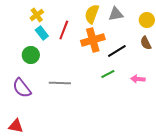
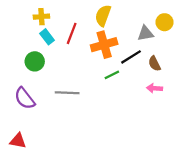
gray triangle: (116, 14) -> (145, 33), moved
yellow cross: (37, 15) -> (41, 17), turned 32
brown semicircle: (146, 43) -> (154, 64), moved
green line: (108, 74) -> (112, 75), moved

